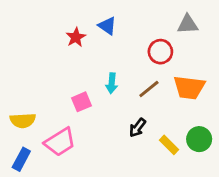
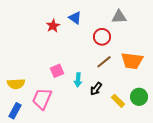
gray triangle: (188, 24) -> (119, 17), moved
red circle: (160, 52) -> (102, 37), moved
cyan arrow: (112, 83) -> (78, 80), moved
pink trapezoid: (60, 142) -> (42, 99), turned 145

